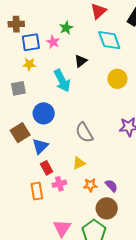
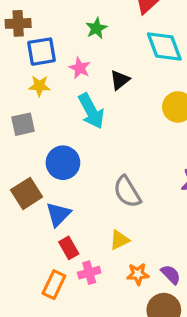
pink star: (53, 42) -> (80, 68), moved
orange rectangle: (37, 191) -> (54, 285), turned 36

